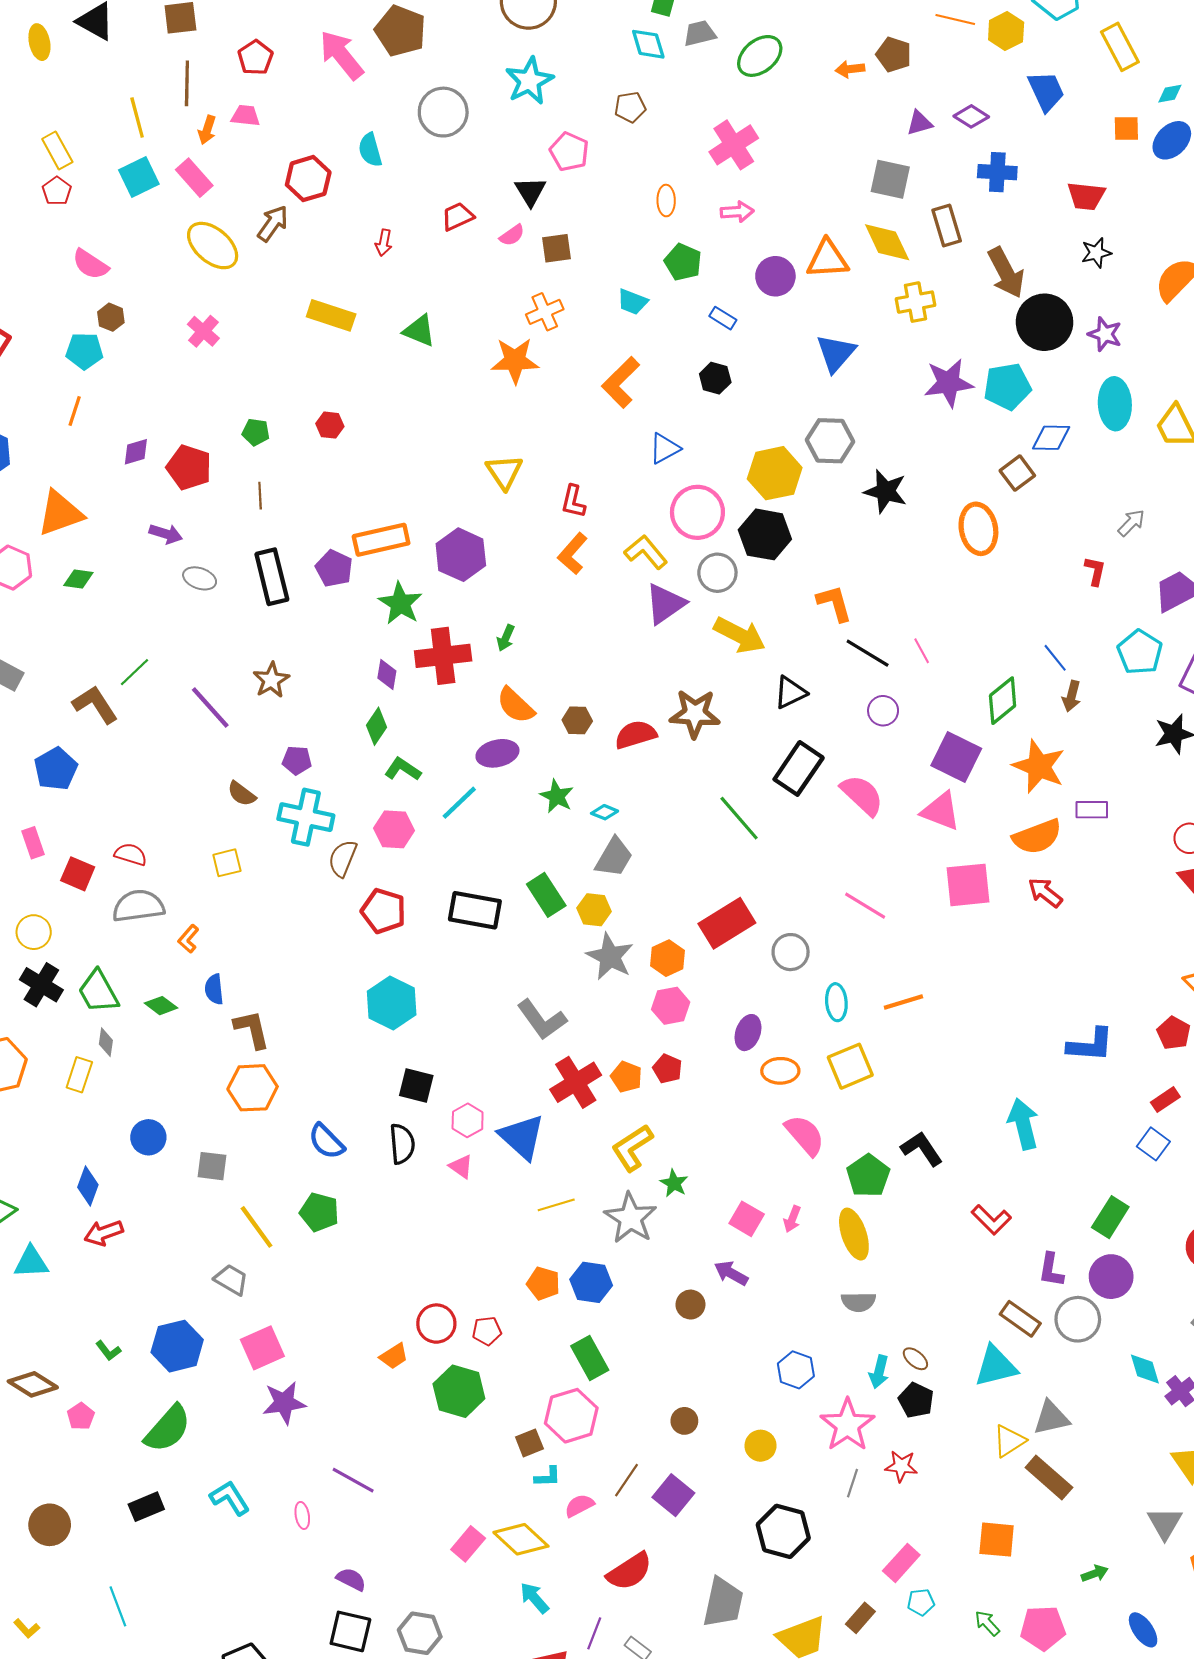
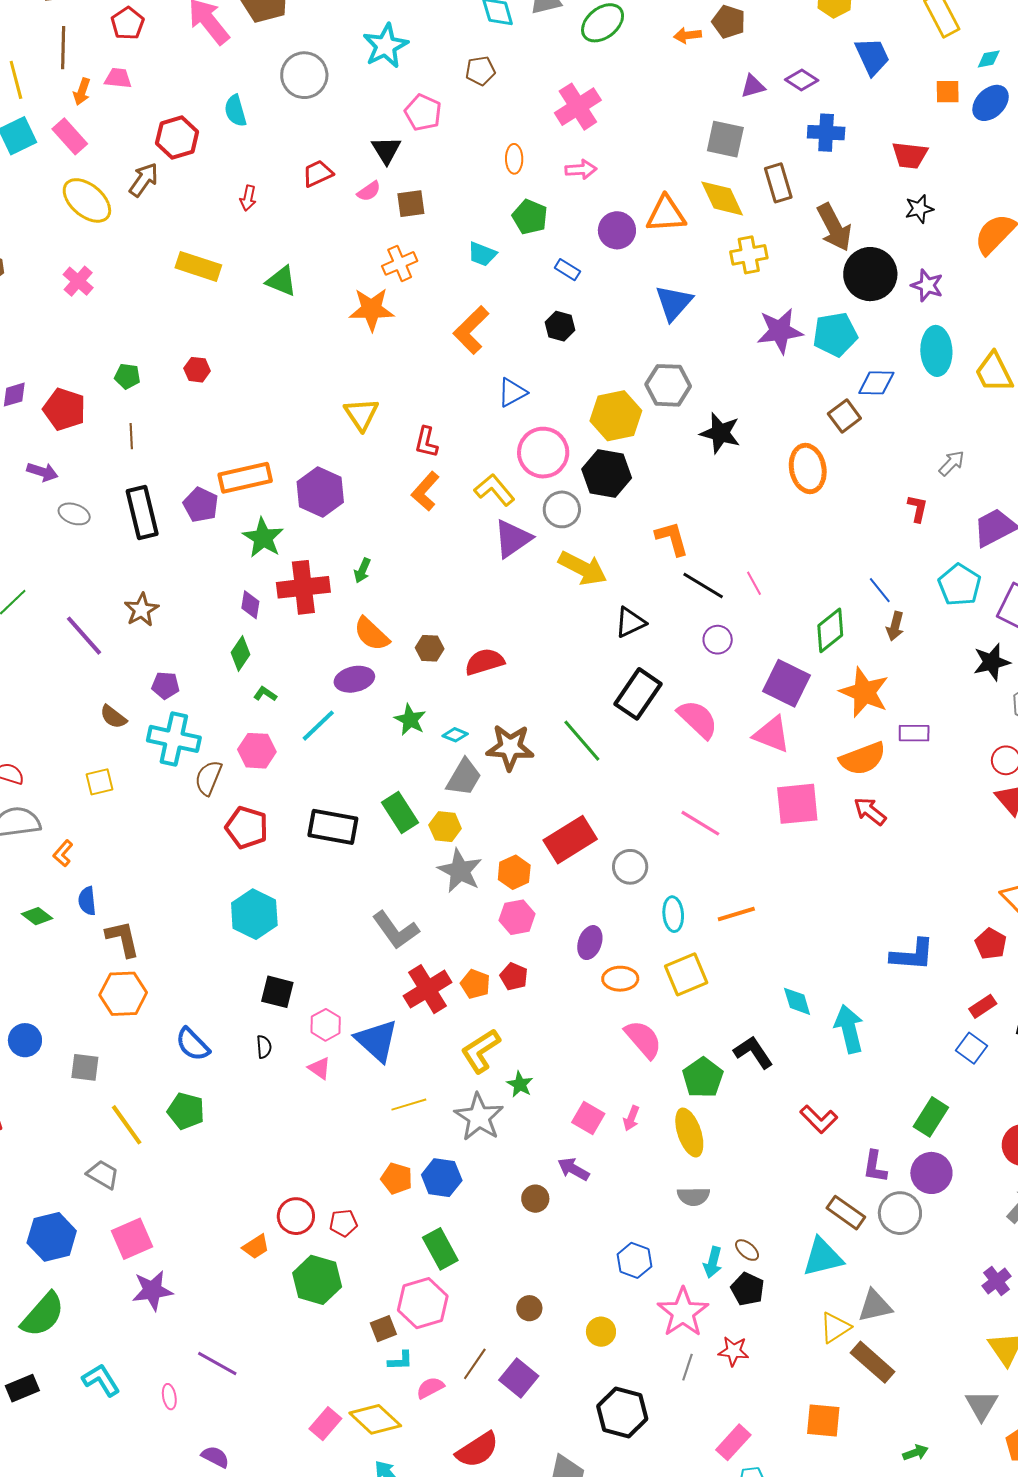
brown star: (695, 714) -> (510, 747), moved
green L-shape: (403, 769) -> (265, 694), size x0.7
black semicircle: (402, 1144) -> (264, 1047), size x0.6
cyan diamond: (1145, 1369) -> (797, 1001), moved

